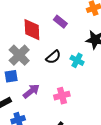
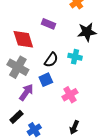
blue square: (11, 76) -> (46, 80), moved
purple arrow: (31, 91) -> (26, 92), moved

